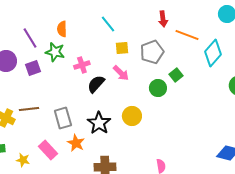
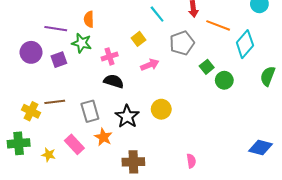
cyan line: (108, 24) -> (157, 14), moved
purple line: (30, 38) -> (56, 29), turned -50
yellow square: (122, 48) -> (138, 39), moved, turned -32
pink arrow: (121, 73) -> (150, 65), turned -66
black semicircle: (96, 84) -> (114, 81), moved, turned 66
green circle: (158, 88) -> (224, 80), moved

